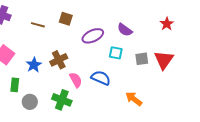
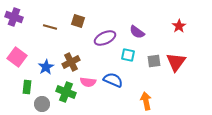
pink semicircle: (76, 80) -> (88, 82), turned 126
orange arrow: (134, 99) -> (146, 101), turned 42
green cross: (62, 100) -> (66, 92), moved

